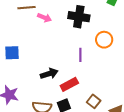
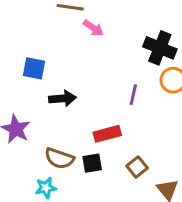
black cross: (79, 17) -> (160, 48), moved
black arrow: (49, 74) -> (62, 98), moved

